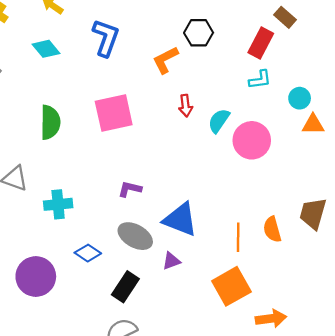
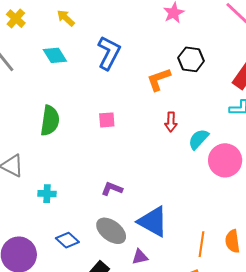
pink square: (114, 113) -> (107, 120), size x0.5
cyan cross: (58, 204) -> (47, 194), size x0.7

